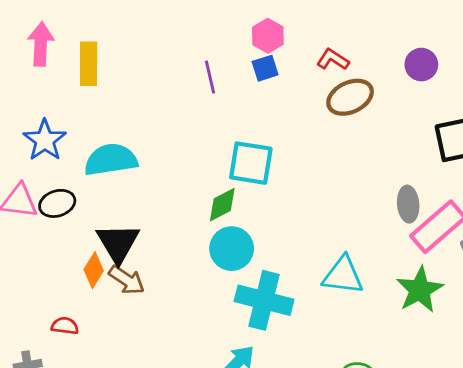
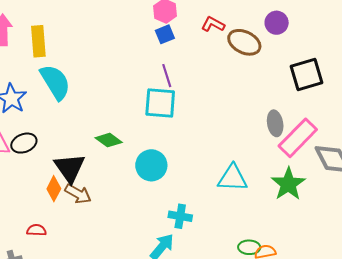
purple line: (210, 77) -> (167, 76), moved
brown ellipse: (350, 97) -> (244, 42), moved, turned 56
cyan semicircle: (111, 160) -> (55, 82), moved, turned 72
green diamond: (222, 205) -> (109, 140), moved, turned 68
cyan cross: (264, 300) -> (180, 216), moved, size x0.6

